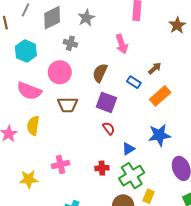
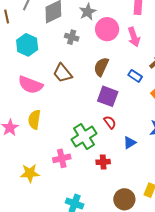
pink arrow: (122, 44) -> (134, 37), moved
pink circle: (60, 72) -> (107, 29), moved
brown trapezoid: (68, 105) -> (63, 73), moved, turned 50
green cross: (132, 176) -> (84, 136), moved

